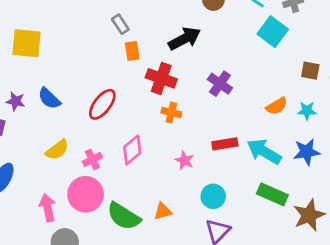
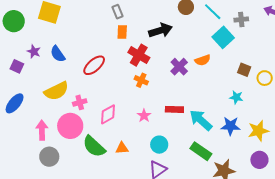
orange semicircle: (277, 106) -> (203, 60), moved
yellow semicircle: (57, 150) -> (56, 91), size x1.4
pink diamond: (132, 150) -> (108, 114), moved

